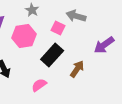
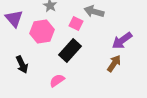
brown arrow: (77, 69) -> (114, 64), moved

